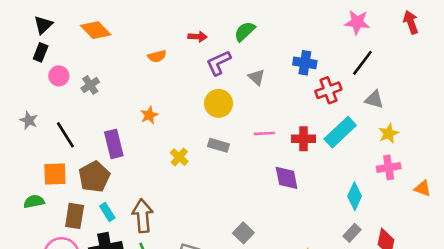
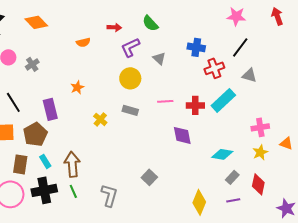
green semicircle: (245, 31) -> (150, 23), turned -90
yellow star: (389, 133) -> (260, 152), moved
cyan diamond: (355, 196) -> (222, 154), moved, turned 75

